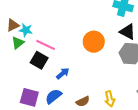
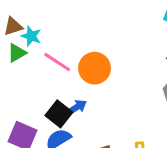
orange circle: (94, 42) -> (95, 68), moved
black square: (39, 60) -> (59, 114), moved

